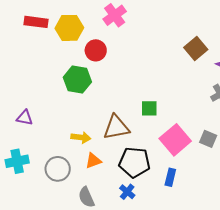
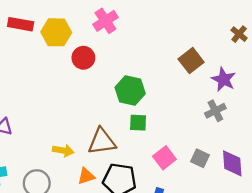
green hexagon: (77, 80) -> (130, 90), moved
pink square: (175, 140) -> (164, 158), size x0.7
orange triangle: (93, 161) -> (86, 176), moved

